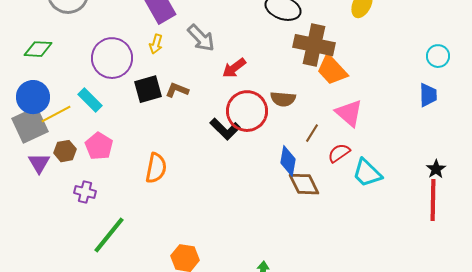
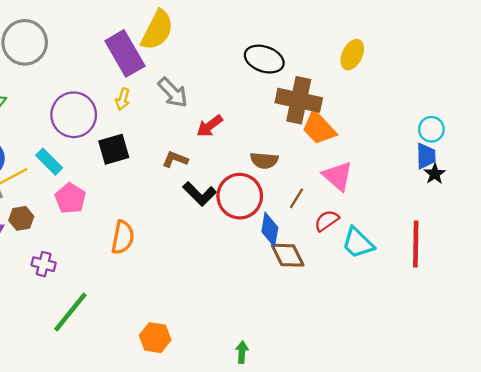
cyan circle: (438, 56) -> (431, 129), moved
brown L-shape: (177, 90) -> (175, 159), moved
red circle: (247, 111) -> (240, 196), moved
pink pentagon: (99, 146) -> (70, 198), moved
black star: (436, 169) -> (435, 174), moved
red line: (433, 200) -> (416, 244), moved

